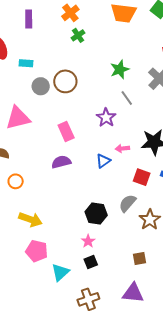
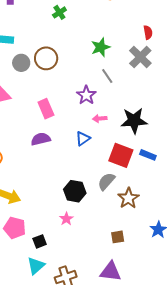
pink arrow: (122, 148) -> (100, 119), moved
red square: (142, 177) -> (121, 155), size x1.4
black square: (91, 262) -> (40, 241), moved
cyan triangle: (60, 272) -> (36, 266), moved

